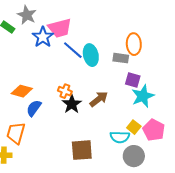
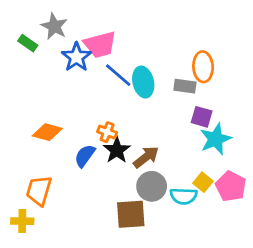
brown arrow: (99, 99) -> (146, 157), moved
blue semicircle: (34, 108) -> (85, 156), moved
gray circle: (134, 156) -> (152, 186), moved

